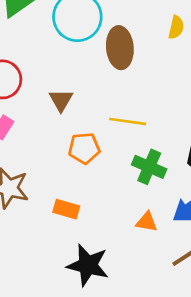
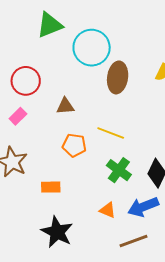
brown triangle: (61, 100) -> (65, 106), turned 42
orange rectangle: (66, 209) -> (51, 187), turned -30

